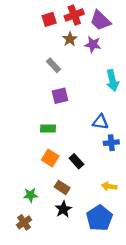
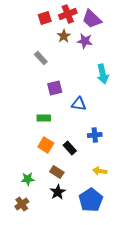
gray rectangle: (53, 65) -> (41, 58), moved
blue triangle: (100, 122) -> (79, 104), moved
blue cross: (111, 143) -> (95, 135), moved

